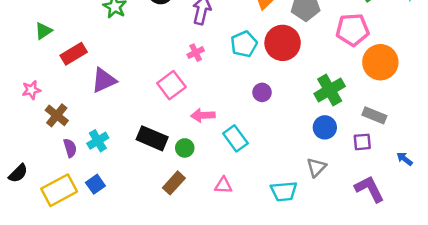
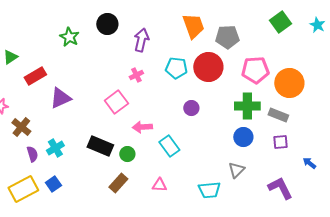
pink pentagon: (353, 30) -> (255, 70), moved
cyan pentagon: (244, 44) -> (176, 68), turned 30
green cross: (330, 90) -> (247, 106), turned 30
gray rectangle: (374, 115) -> (278, 115), moved
purple square: (362, 142) -> (280, 142), moved

